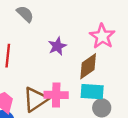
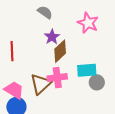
gray semicircle: (25, 14) -> (45, 12), moved
brown diamond: (88, 66) -> (60, 51), moved

